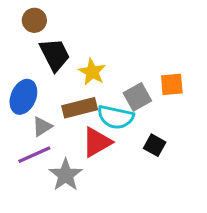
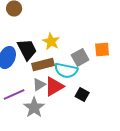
black trapezoid: (55, 55) -> (27, 49), moved
gray triangle: (42, 126) -> (39, 84), moved
black square: (155, 145) -> (82, 94), moved

